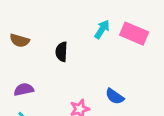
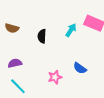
cyan arrow: (102, 29) -> (71, 30), moved

